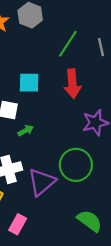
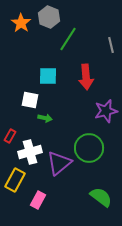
green line: (68, 44) -> (68, 39), moved
green arrow: (26, 131) -> (45, 118), turned 40

